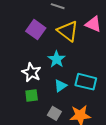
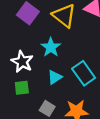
cyan rectangle: (86, 82) -> (84, 73), turned 40

